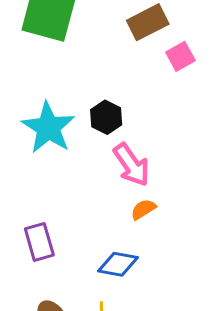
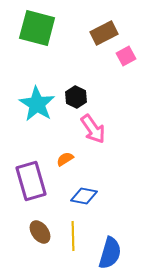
orange semicircle: (143, 209) -> (65, 159), moved
purple rectangle: (39, 242) -> (31, 181), size x1.5

